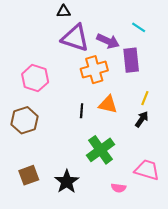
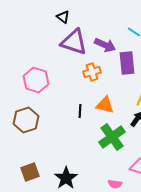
black triangle: (64, 12) -> (63, 17), turned 40
orange cross: (94, 70) -> (92, 72), size x0.7
green cross: (101, 150) -> (112, 137), moved

